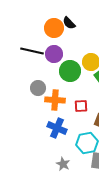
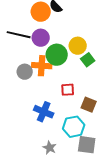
orange cross: (55, 100) -> (42, 66), moved

